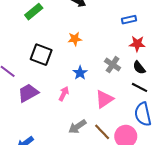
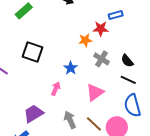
orange star: (75, 39) -> (85, 40), moved
red star: (137, 44) -> (101, 29), moved
purple trapezoid: (28, 93) -> (33, 114), moved
gray arrow: (77, 127) -> (70, 120), turned 102

